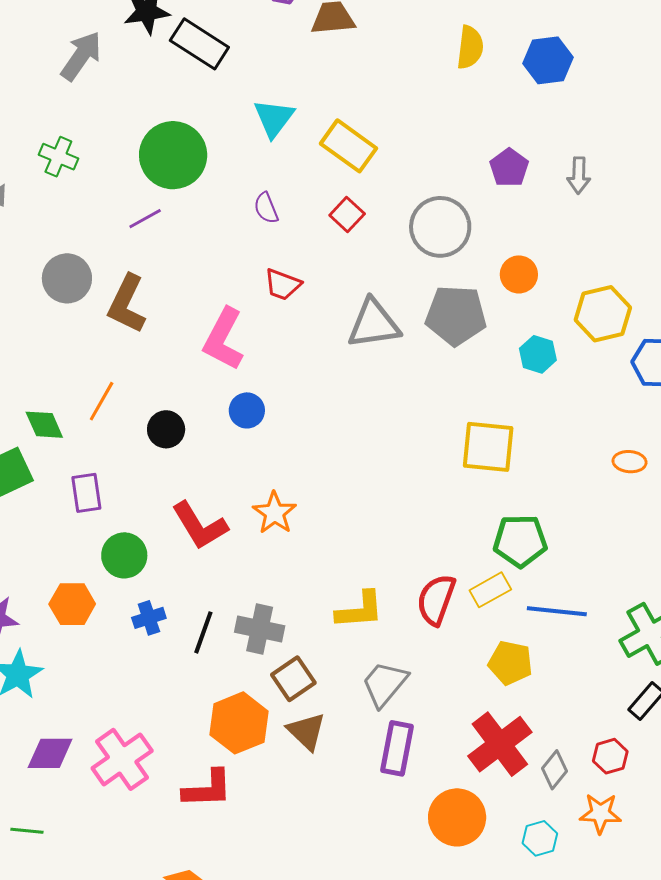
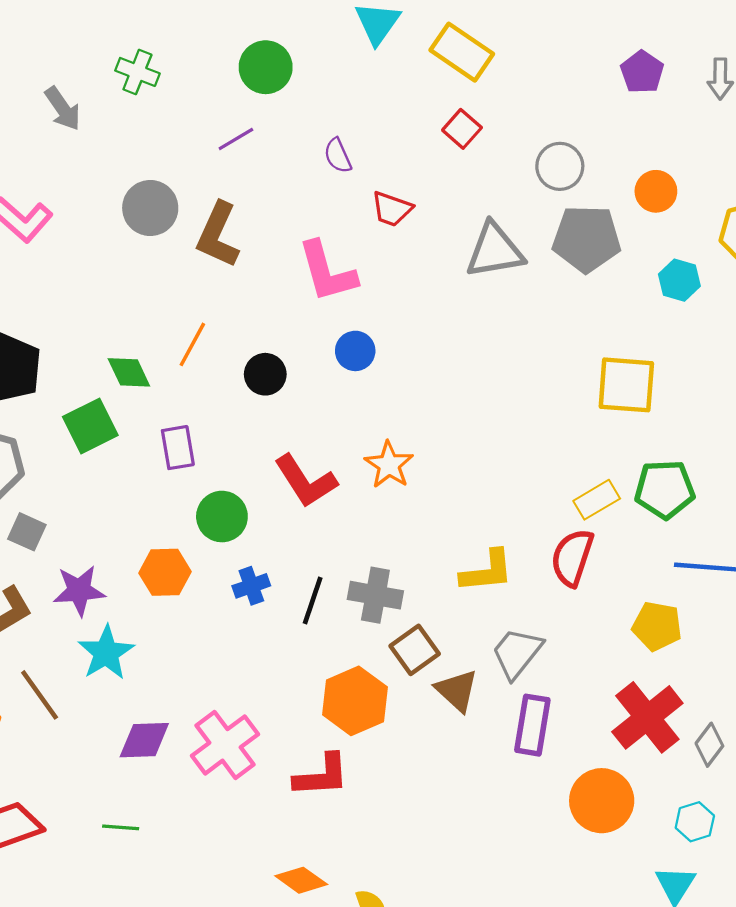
green circle: (173, 155) -> (266, 67), size x0.7
purple semicircle: (266, 208) -> (338, 156), moved
gray circle: (440, 227) -> (560, 166), moved, size x0.7
pink L-shape: (224, 339) -> (327, 272), turned -42
yellow rectangle: (490, 590) -> (597, 500), moved
brown triangle: (306, 731) -> (457, 690), moved

